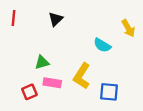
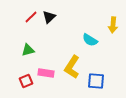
red line: (14, 18) -> (31, 17), moved, turned 40
yellow arrow: (128, 28) -> (113, 25), turned 35
green triangle: (42, 62) -> (28, 50), moved

